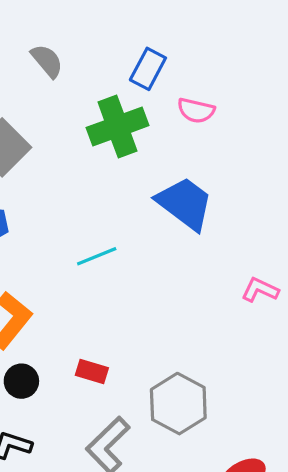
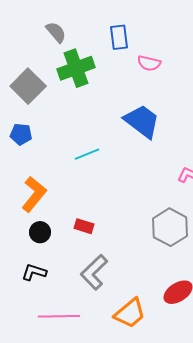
blue rectangle: (148, 69) -> (119, 37), turned -35
green cross: (117, 127) -> (76, 68), moved
gray hexagon: (178, 404) -> (170, 227), moved

